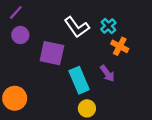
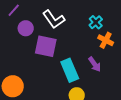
white L-shape: (77, 27) -> (54, 19), moved
purple circle: (20, 35) -> (26, 28), moved

